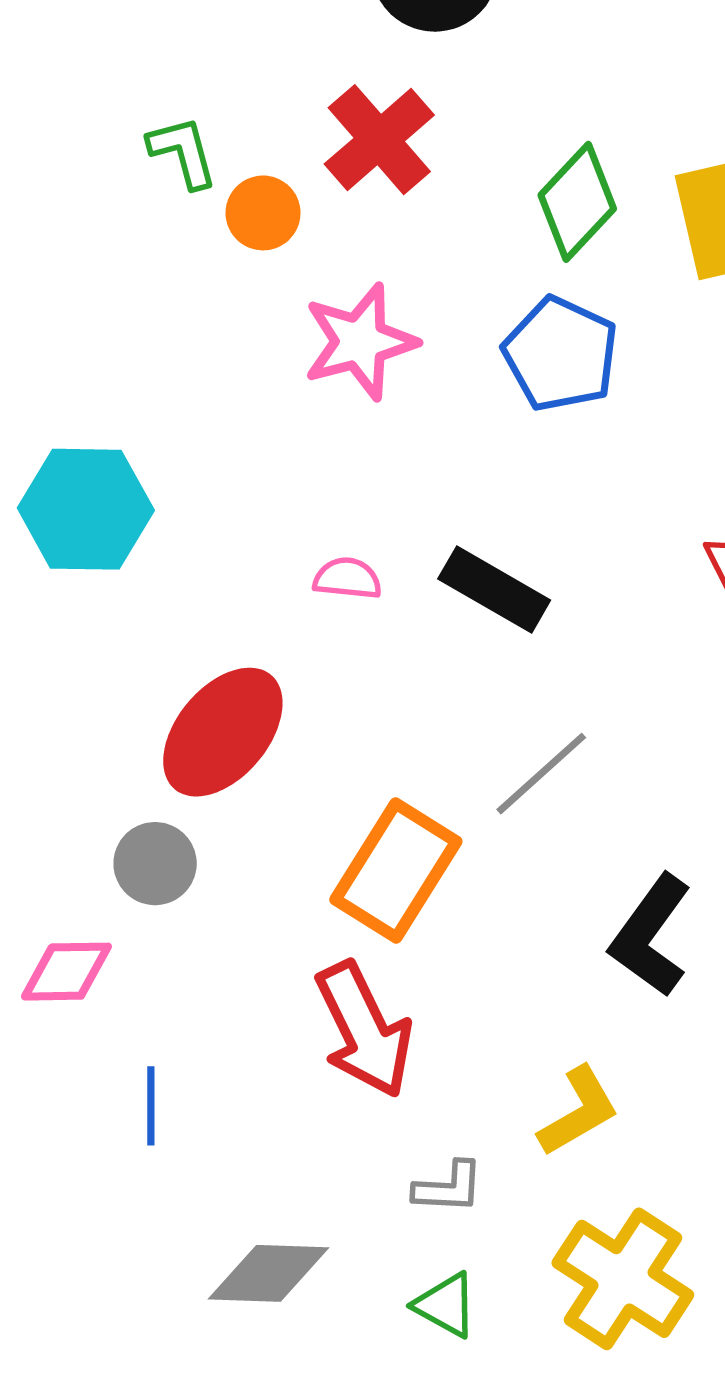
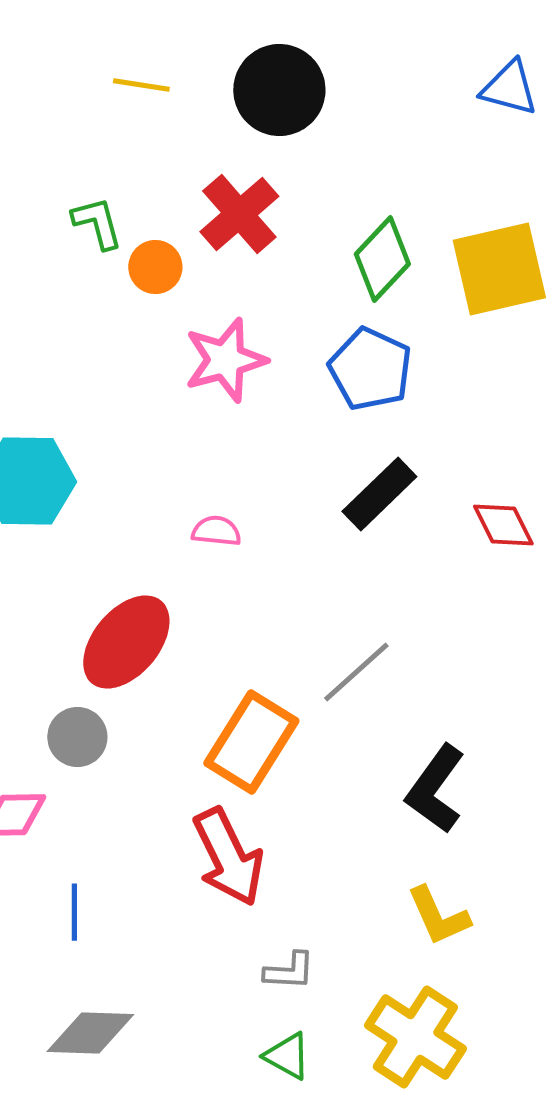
black rectangle: (494, 589) -> (379, 494), moved, turned -74
yellow L-shape: (579, 1111) -> (438, 916), moved, turned 96
gray diamond: (269, 1273) -> (90, 1033), moved

